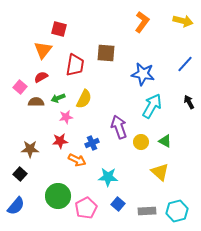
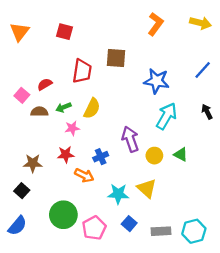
orange triangle: (43, 50) -> (20, 32), moved
yellow triangle: (160, 172) -> (147, 188), moved

